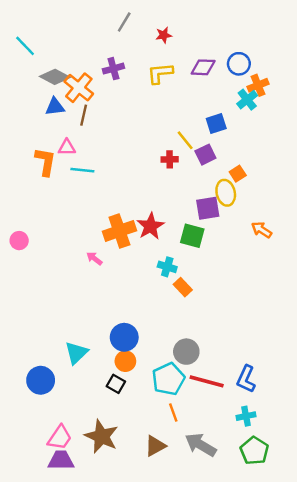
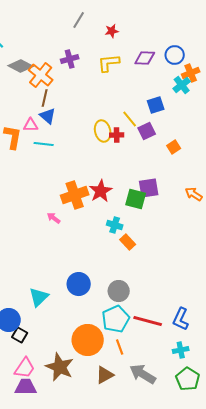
blue triangle: (55, 107) -> (48, 116), moved, turned 48
yellow ellipse: (226, 193) -> (103, 131), moved
purple square: (208, 208) -> (149, 188), moved
gray circle: (186, 352) -> (119, 291), moved
orange circle: (125, 361) -> (88, 340), moved, size x1.8
black square: (116, 384) -> (20, 335), moved

